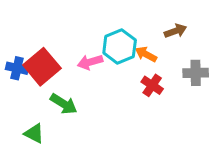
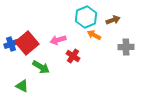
cyan hexagon: (120, 46) -> (86, 17), moved
blue cross: (17, 68) -> (11, 44), turned -32
red cross: (152, 85) -> (73, 56), moved

